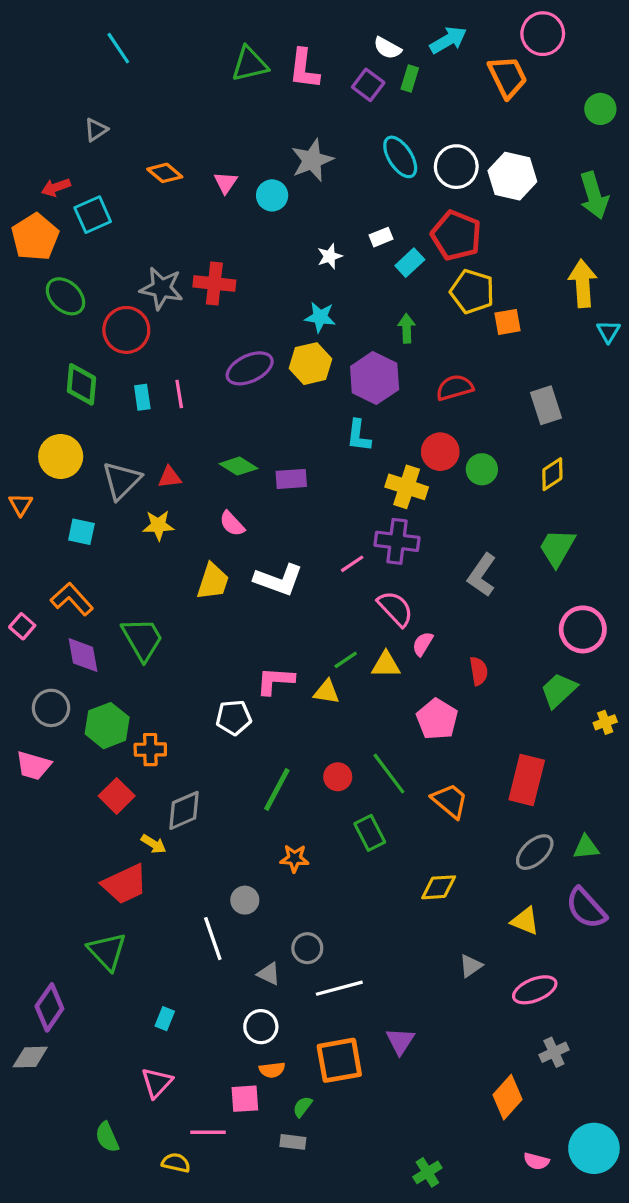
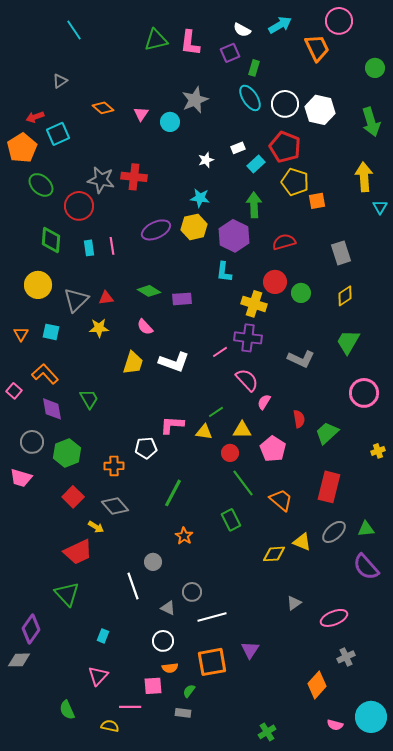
green rectangle: (410, 78) -> (254, 68), moved
purple square: (368, 85) -> (230, 53), turned 30
green arrow: (407, 328) -> (254, 205), size x1.4
orange triangle: (21, 505) -> (21, 334), moved
gray L-shape: (482, 575) -> (301, 359), turned -100
green trapezoid: (142, 639) -> (89, 399), size x0.7
yellow triangle: (386, 665) -> (242, 430), moved
green trapezoid: (559, 690) -> (327, 433), moved
orange cross: (150, 750) -> (114, 466), moved
red circle: (338, 777) -> (230, 453), moved
gray diamond: (184, 810) -> (115, 506), turned 72
orange star: (294, 858) -> (184, 536), turned 30
yellow triangle: (525, 921) -> (302, 542), moved

